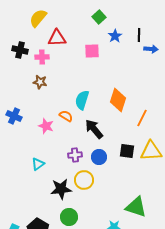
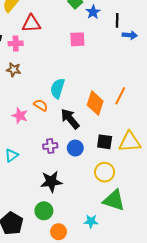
blue star: (115, 36) -> (93, 12), moved
pink square: (92, 51) -> (77, 39), moved
orange diamond: (118, 100) -> (95, 103), moved
orange line: (142, 118) -> (120, 96), moved
yellow circle: (84, 180) -> (105, 172), moved
black star: (61, 189) -> (51, 182), moved

